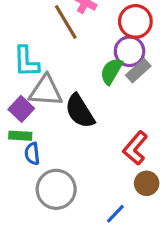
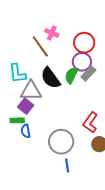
purple square: (21, 109) -> (26, 106), moved
black semicircle: (80, 111) -> (51, 78), moved
gray circle: (56, 189) -> (61, 142), moved
blue line: (115, 214) -> (67, 165), moved, turned -48

